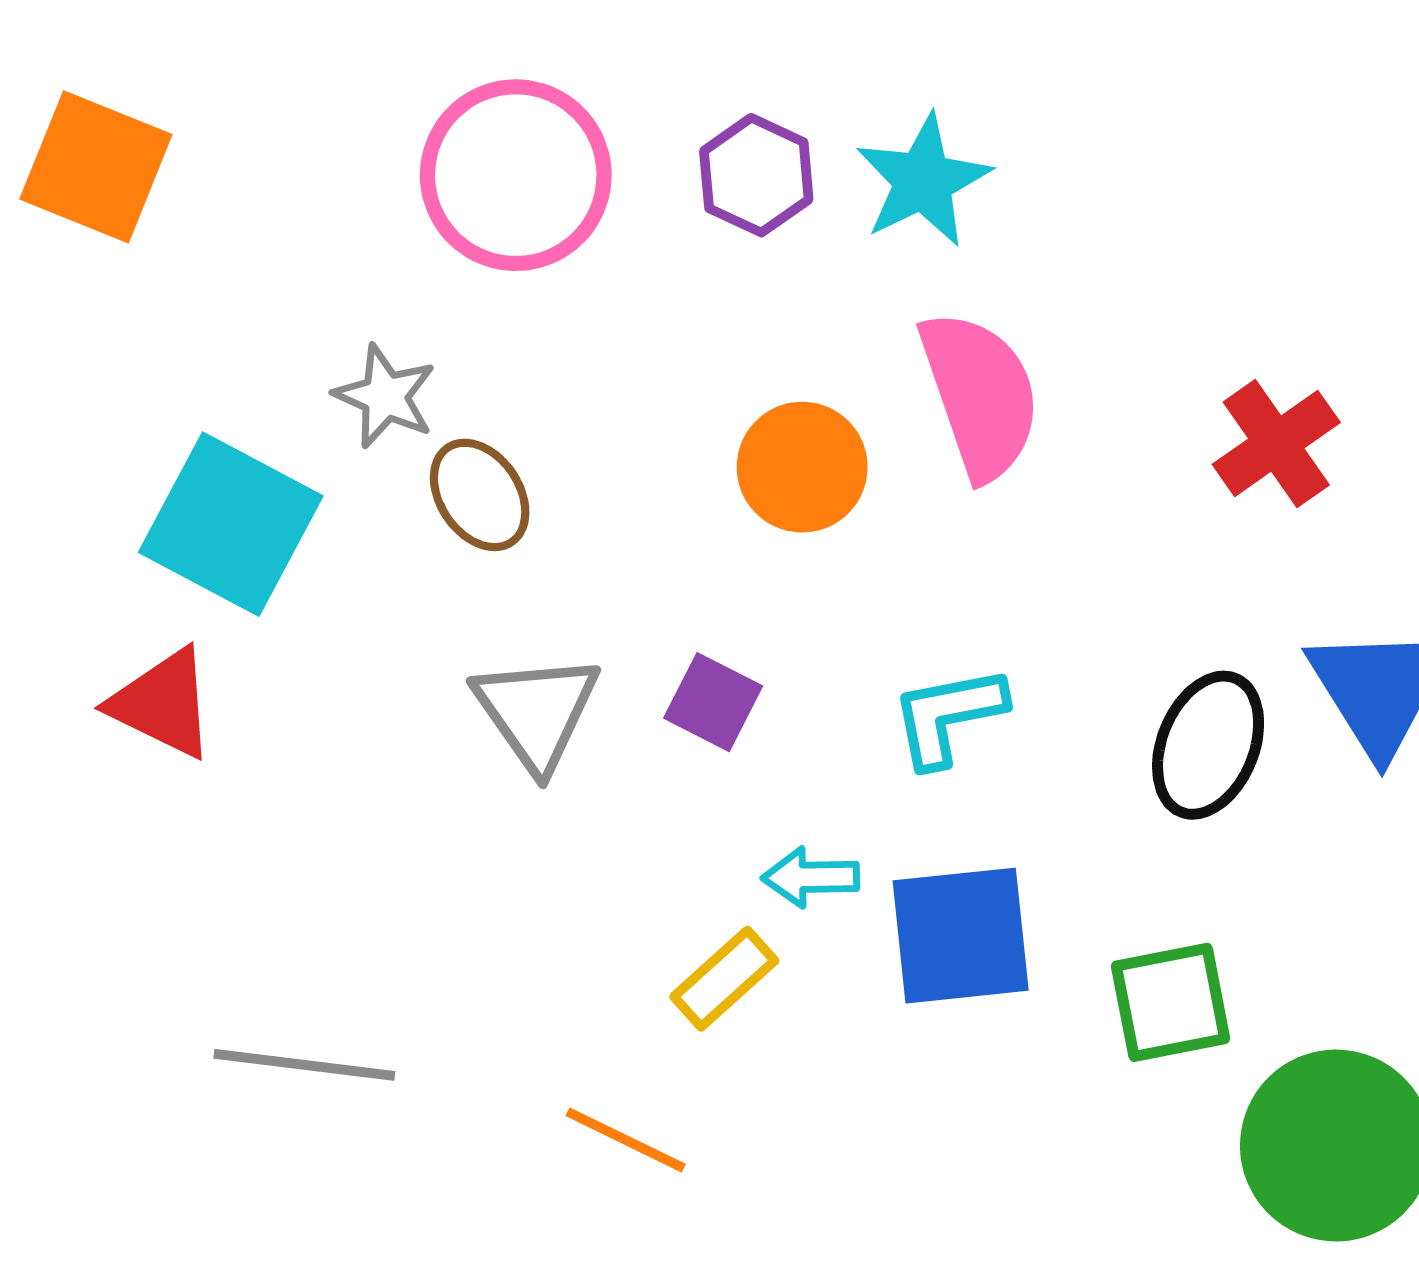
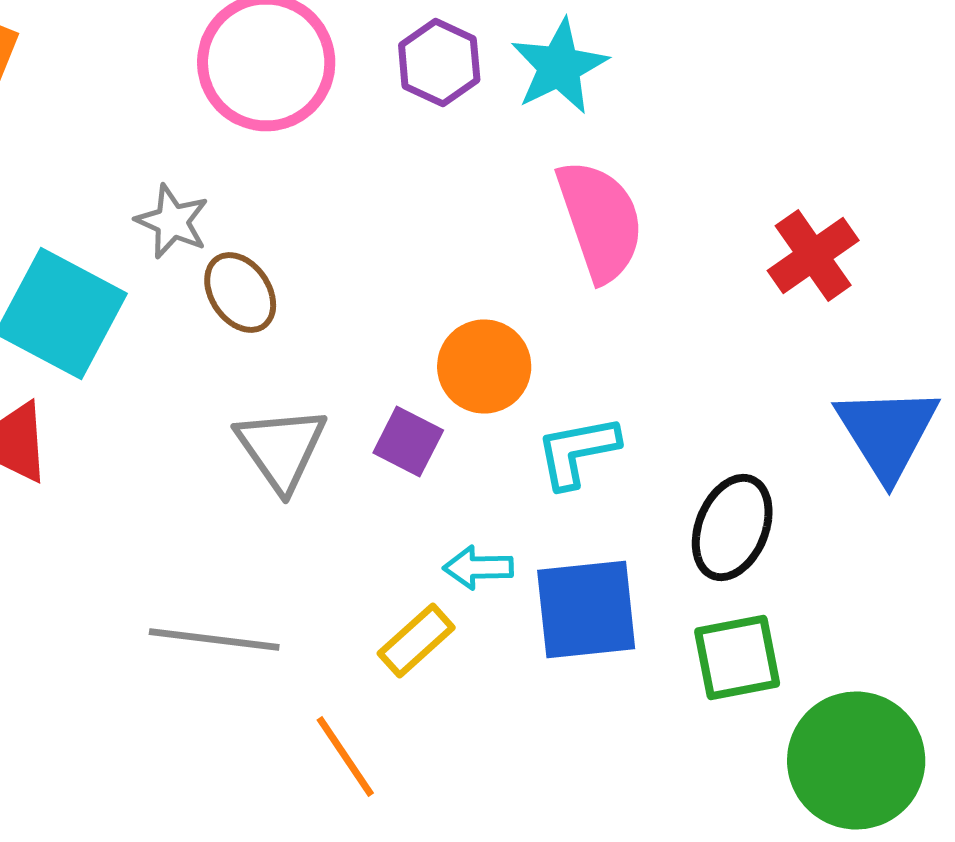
orange circle: (802, 467) -> (484, 366), moved
black ellipse: (1208, 745) -> (732, 528), moved
gray line: (304, 1065) -> (214, 640), moved
orange line: (626, 1140) -> (345, 756), turned 30

